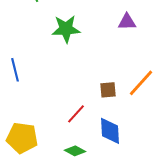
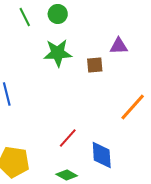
brown square: (108, 90) -> (95, 65), moved

